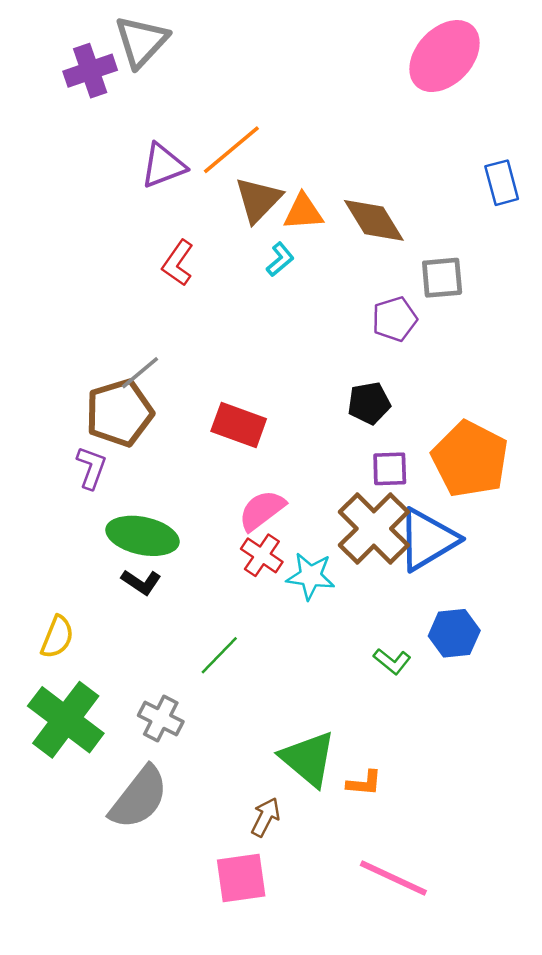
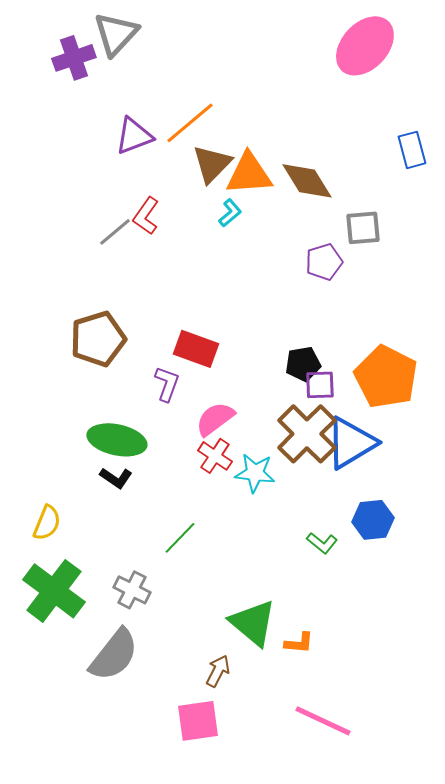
orange triangle: (303, 212) -> (249, 174), size x1.4
gray line: (140, 373) -> (115, 232), moved
black pentagon: (369, 403) -> (303, 364), moved
purple L-shape: (91, 468) -> (167, 384), moved

